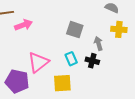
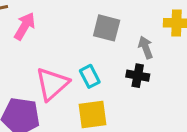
pink arrow: (24, 25) -> (25, 26), turned -36
cyan rectangle: (71, 59) -> (90, 76), moved

